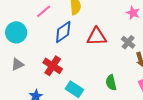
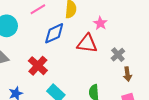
pink star: (133, 13) -> (100, 23), moved

